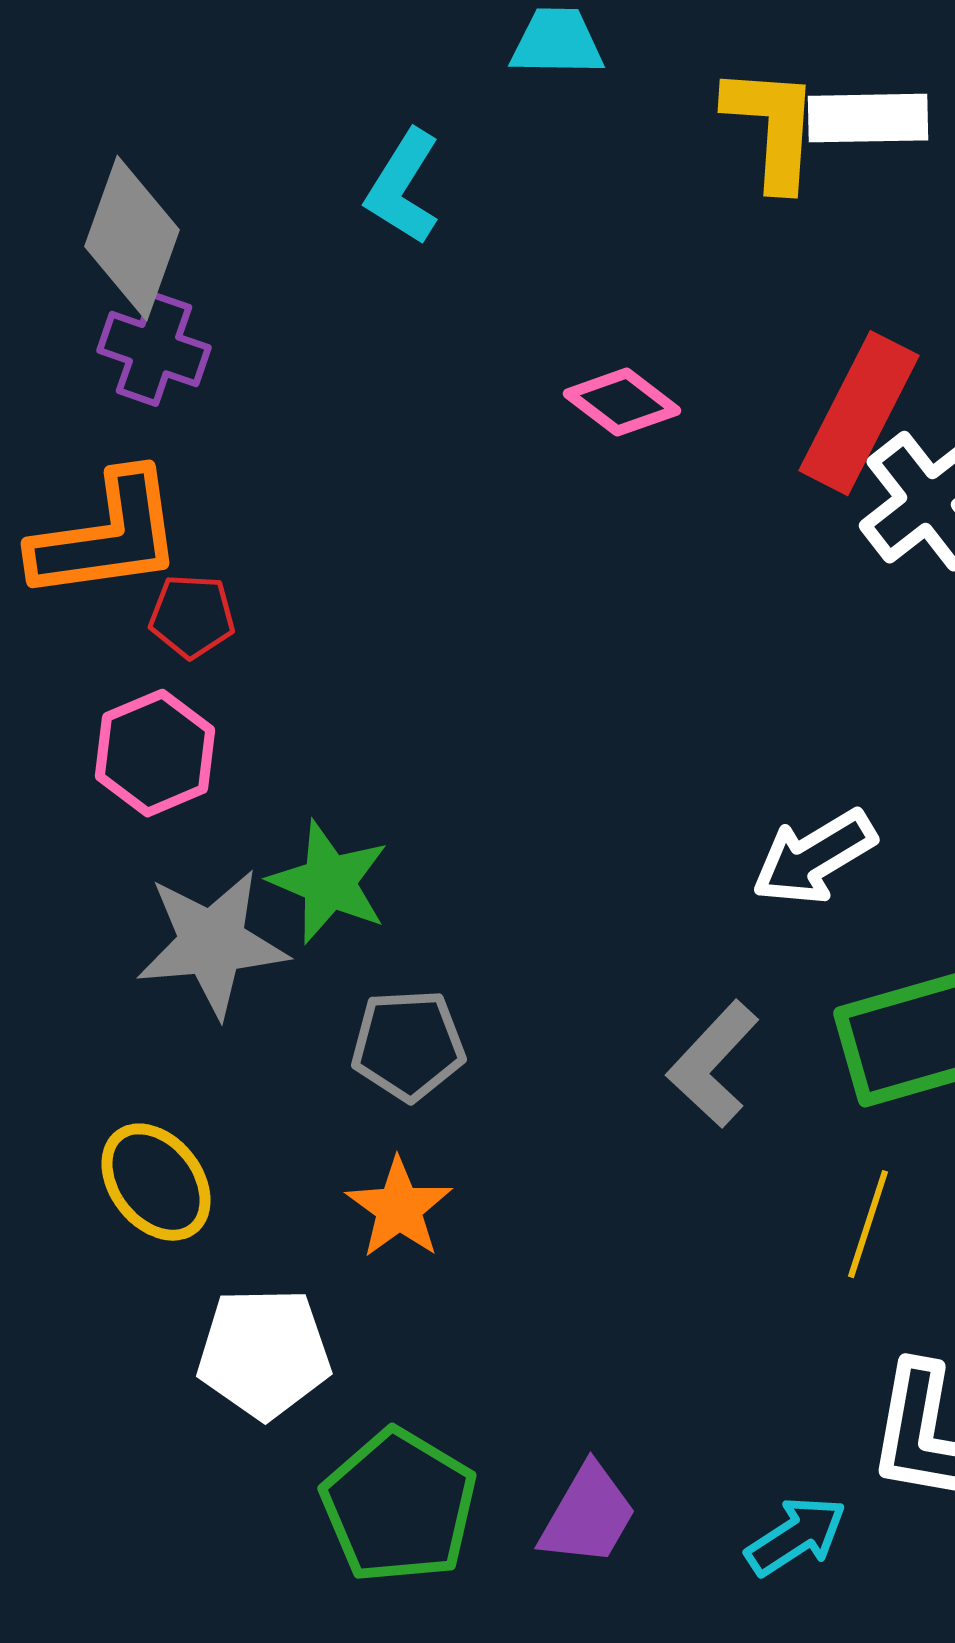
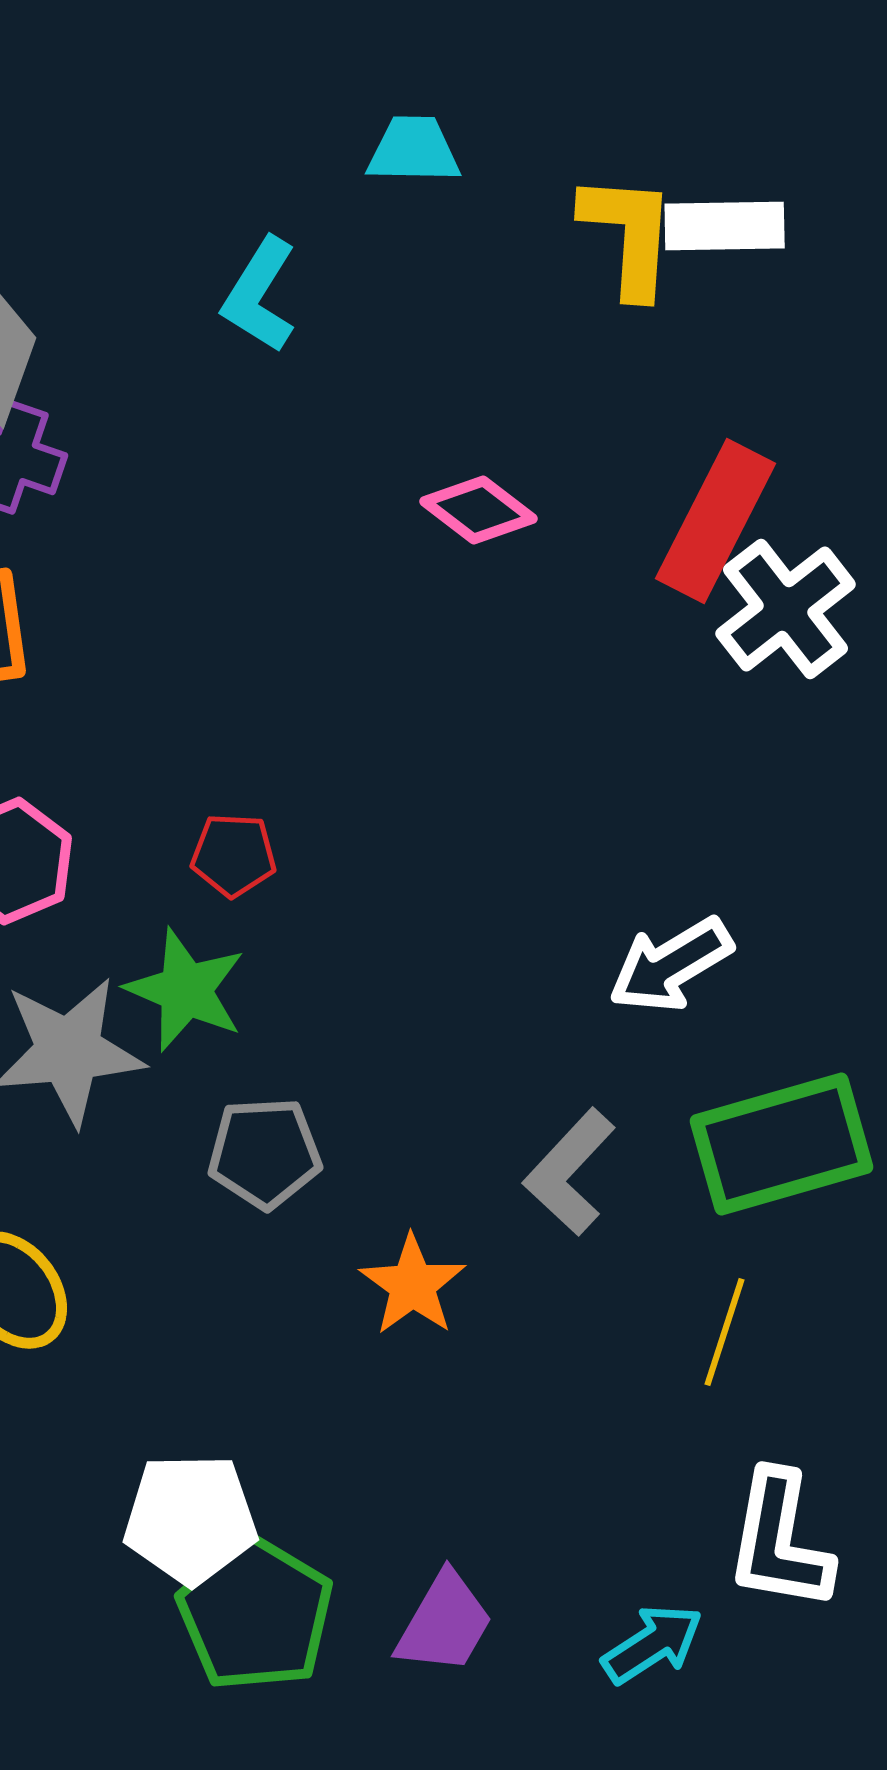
red pentagon: (192, 616) -> (234, 855), moved
orange star: (399, 1208) -> (413, 1285), moved
white pentagon: (264, 1353) -> (191, 1519), moved

